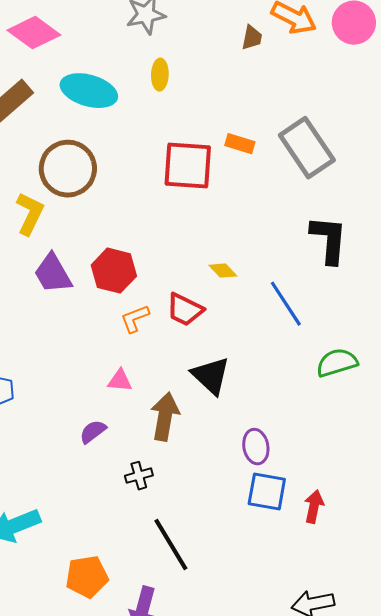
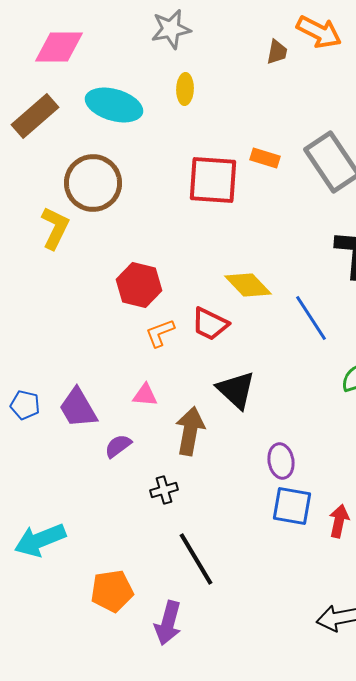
pink diamond: (34, 33) -> (59, 47), turned -36
yellow diamond: (223, 271) -> (248, 285), size x1.6
purple trapezoid: (53, 274) -> (78, 408), moved

